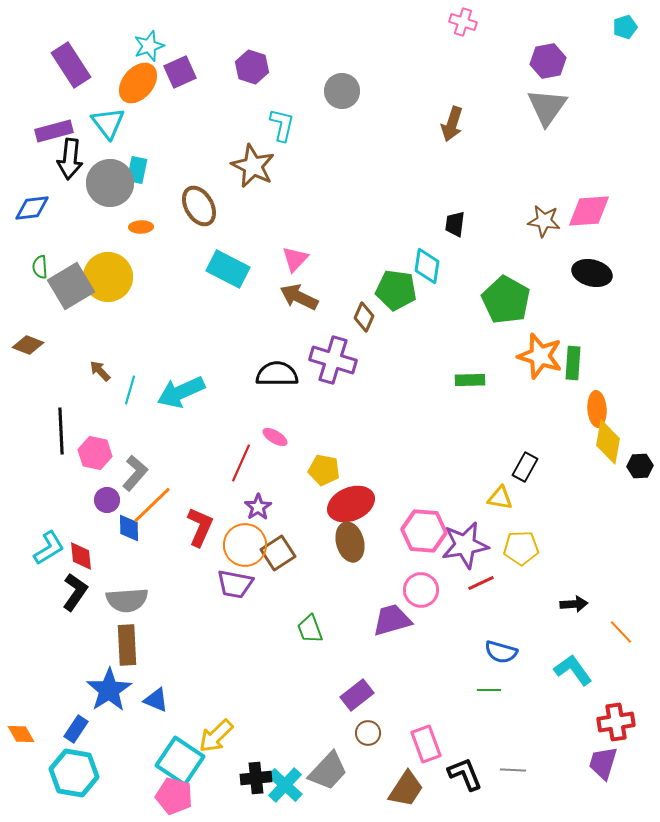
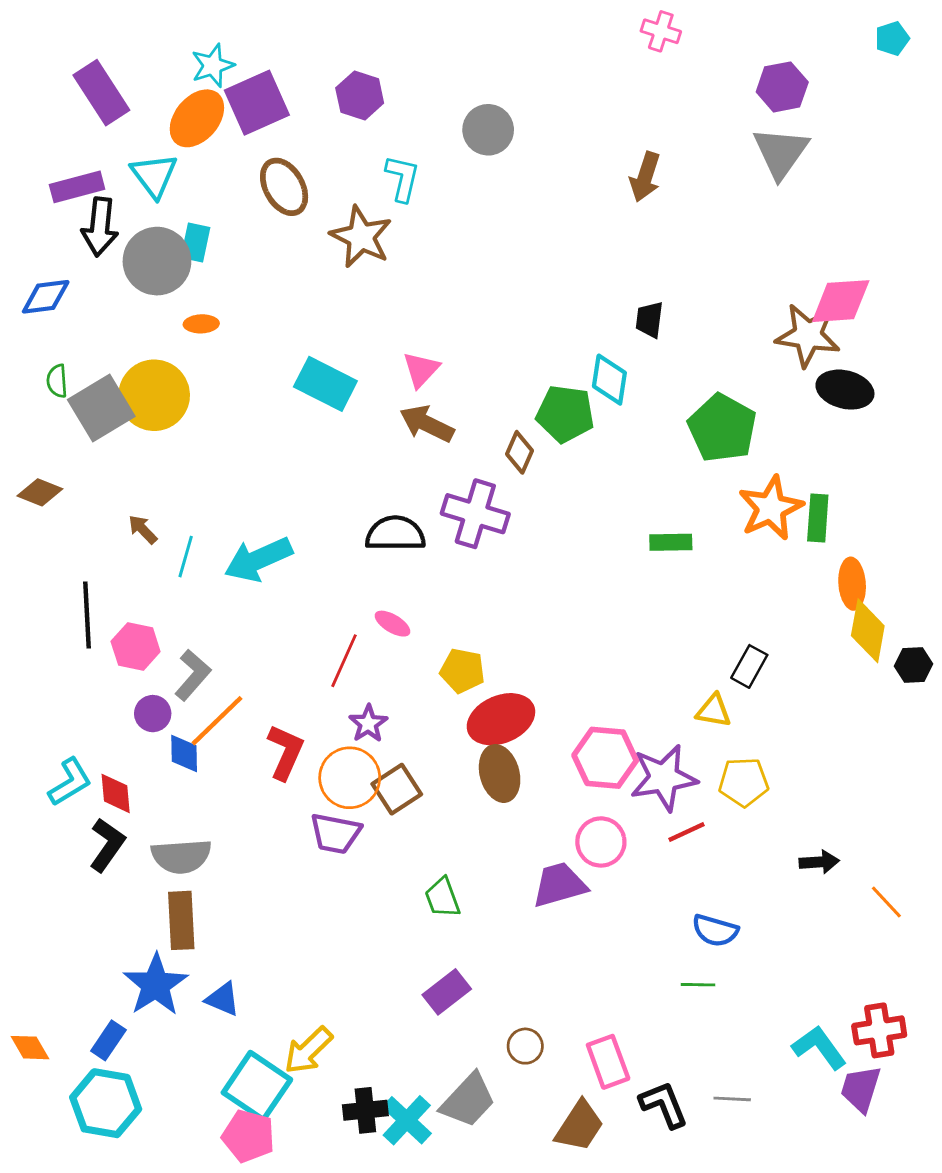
purple square: (180, 72) -> (257, 103), size x1.4
brown ellipse: (199, 206) -> (284, 187), moved
brown star: (544, 221) -> (808, 335), moved, size x1.4
orange star: (540, 356) -> (771, 508), turned 30
cyan L-shape: (573, 670) -> (819, 1048), moved
purple rectangle: (357, 695) -> (447, 992), moved

